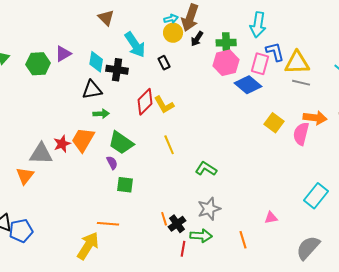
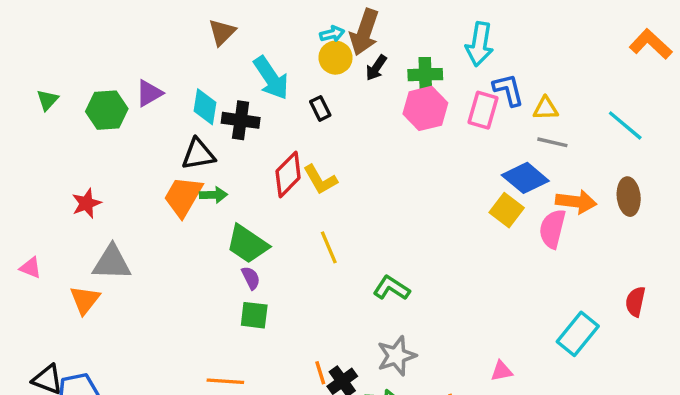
brown triangle: (106, 18) -> (222, 32), turned 30
yellow triangle: (297, 63) -> (546, 108), size x0.6
blue diamond: (248, 85) -> (525, 178), moved
orange trapezoid: (83, 140) -> (183, 197), moved
red star: (62, 144) -> (86, 203), moved
purple semicircle: (112, 163) -> (251, 278), moved

